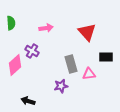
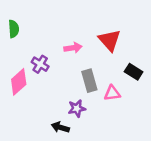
pink arrow: (46, 28) -> (73, 48), moved
black rectangle: (106, 57) -> (134, 72), turned 32
black arrow: (28, 101) -> (60, 127), moved

